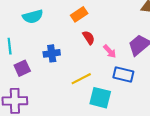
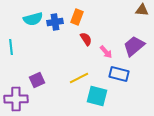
orange rectangle: (79, 14) -> (77, 17), turned -35
blue cross: (52, 53) -> (55, 22), moved
purple square: (22, 68) -> (37, 80), moved

